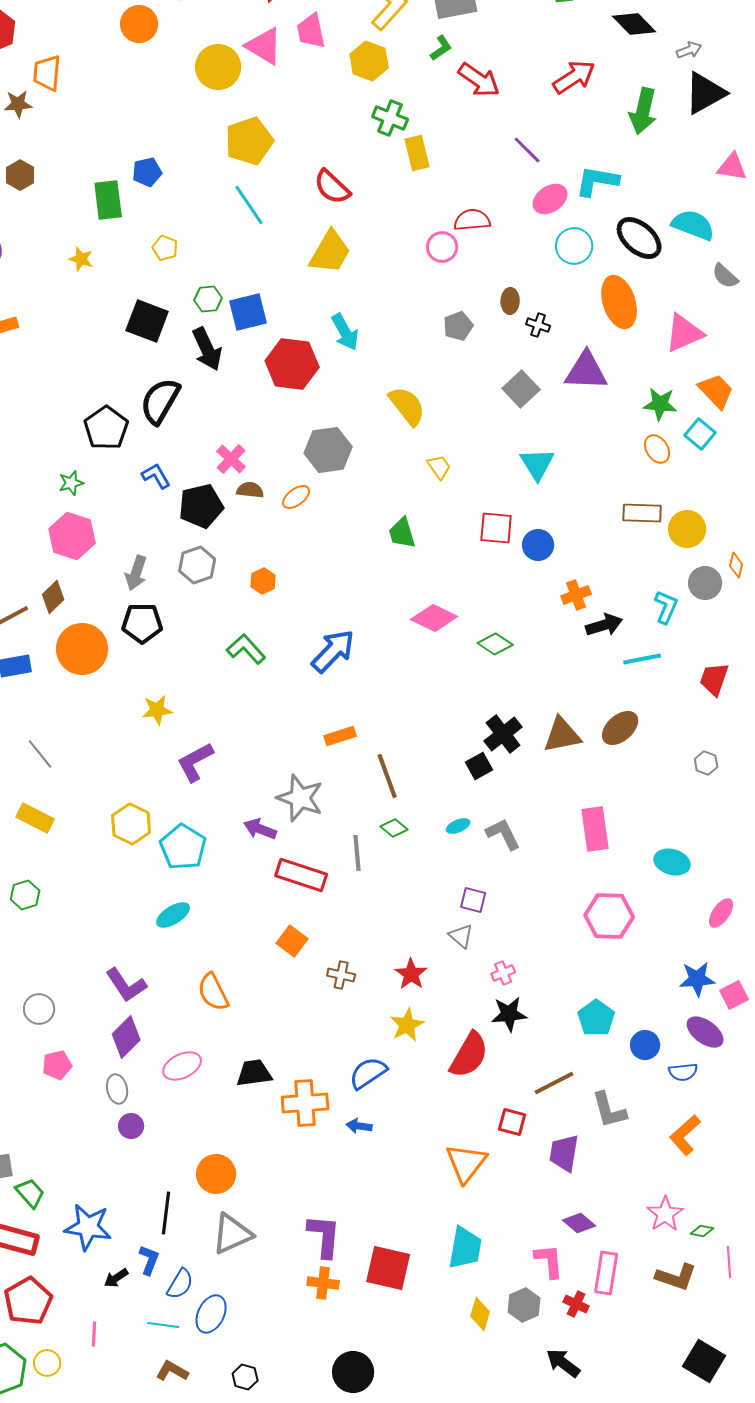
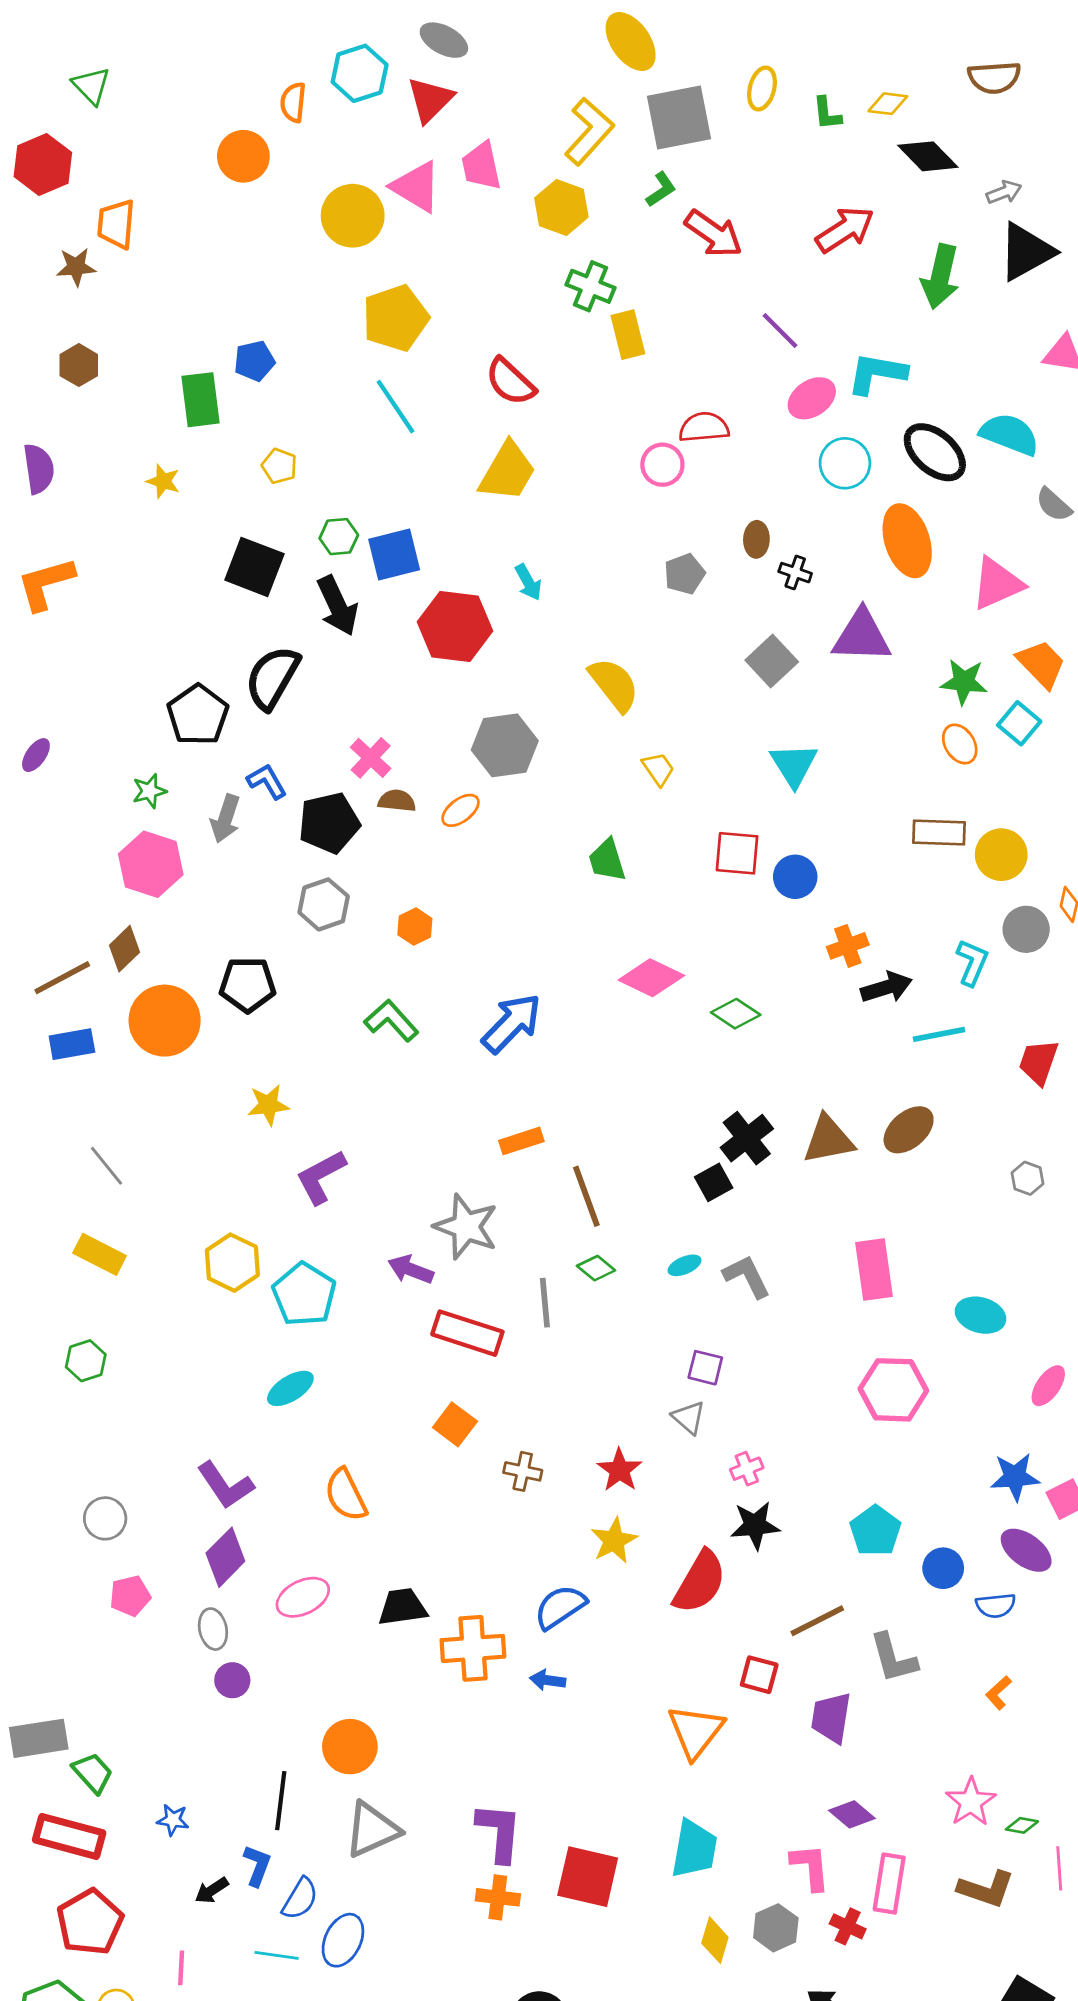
cyan arrow: (345, 332) -> (528, 582), size x0.7
gray arrow: (136, 573) -> (225, 819), moved
orange L-shape: (685, 1135) -> (998, 1693), size x0.6
blue star: (88, 1227) -> (173, 1820), size x0.5

